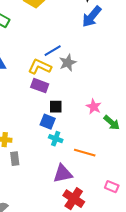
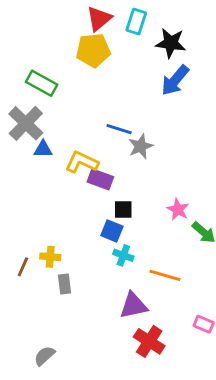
blue line: (53, 51) -> (119, 129), turned 48
yellow L-shape: (40, 67) -> (82, 162), moved

